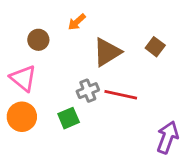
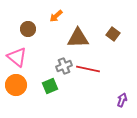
brown triangle: (107, 52) -> (78, 38), turned 30
purple arrow: (168, 137) -> (122, 100), size x0.6

